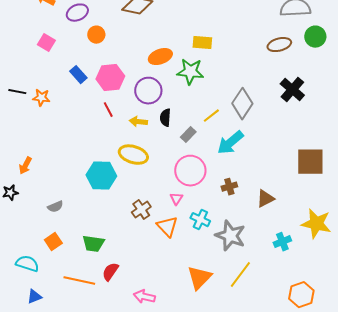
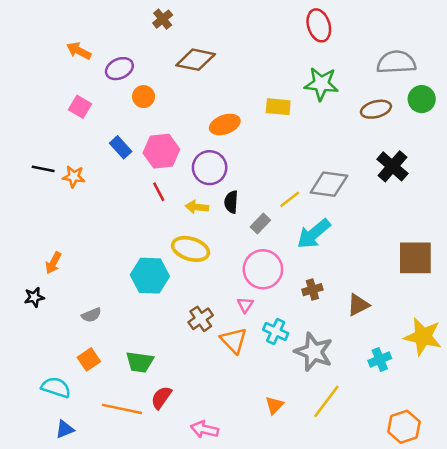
green star: (190, 72) -> (321, 84), moved
gray diamond: (242, 104) -> (329, 184), turned 64
orange triangle: (199, 278) -> (274, 405), size x0.6

